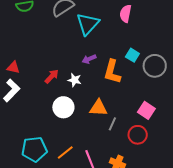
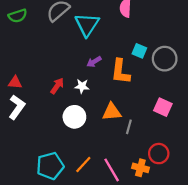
red circle: (138, 135) -> (159, 154), moved

